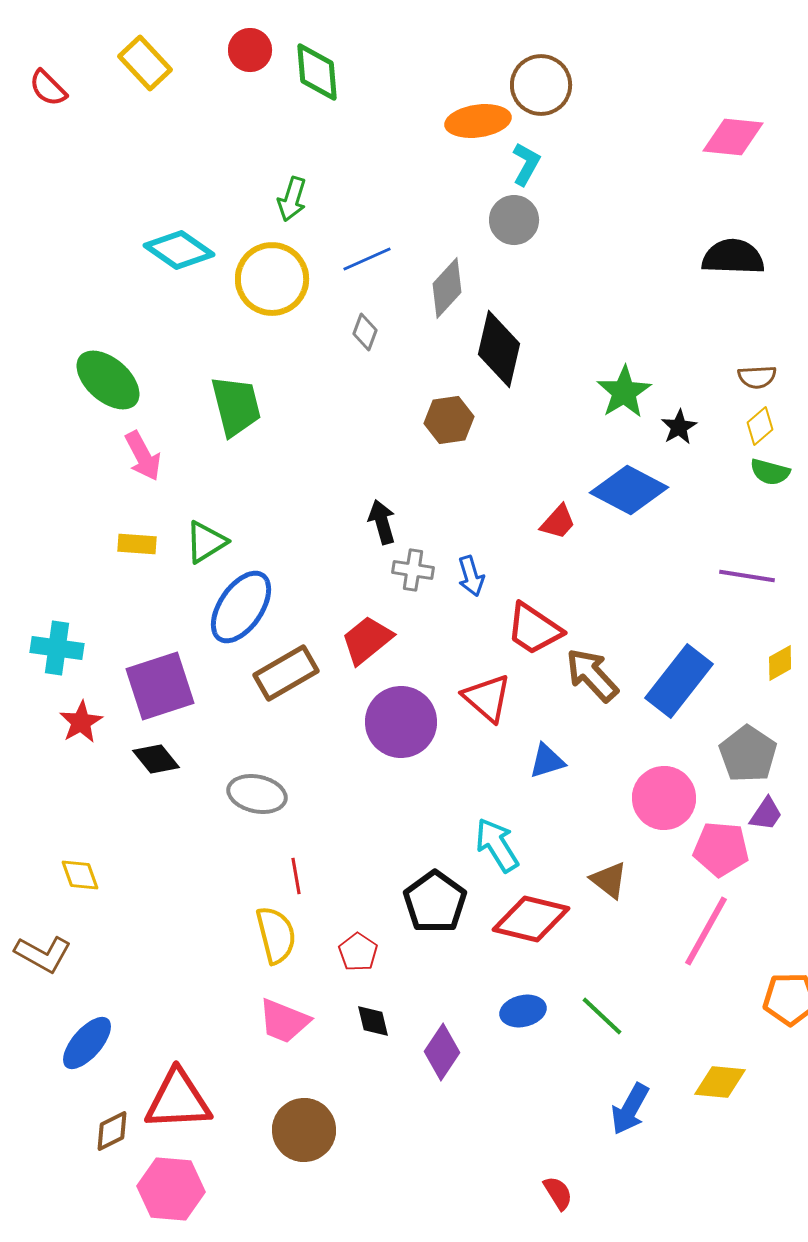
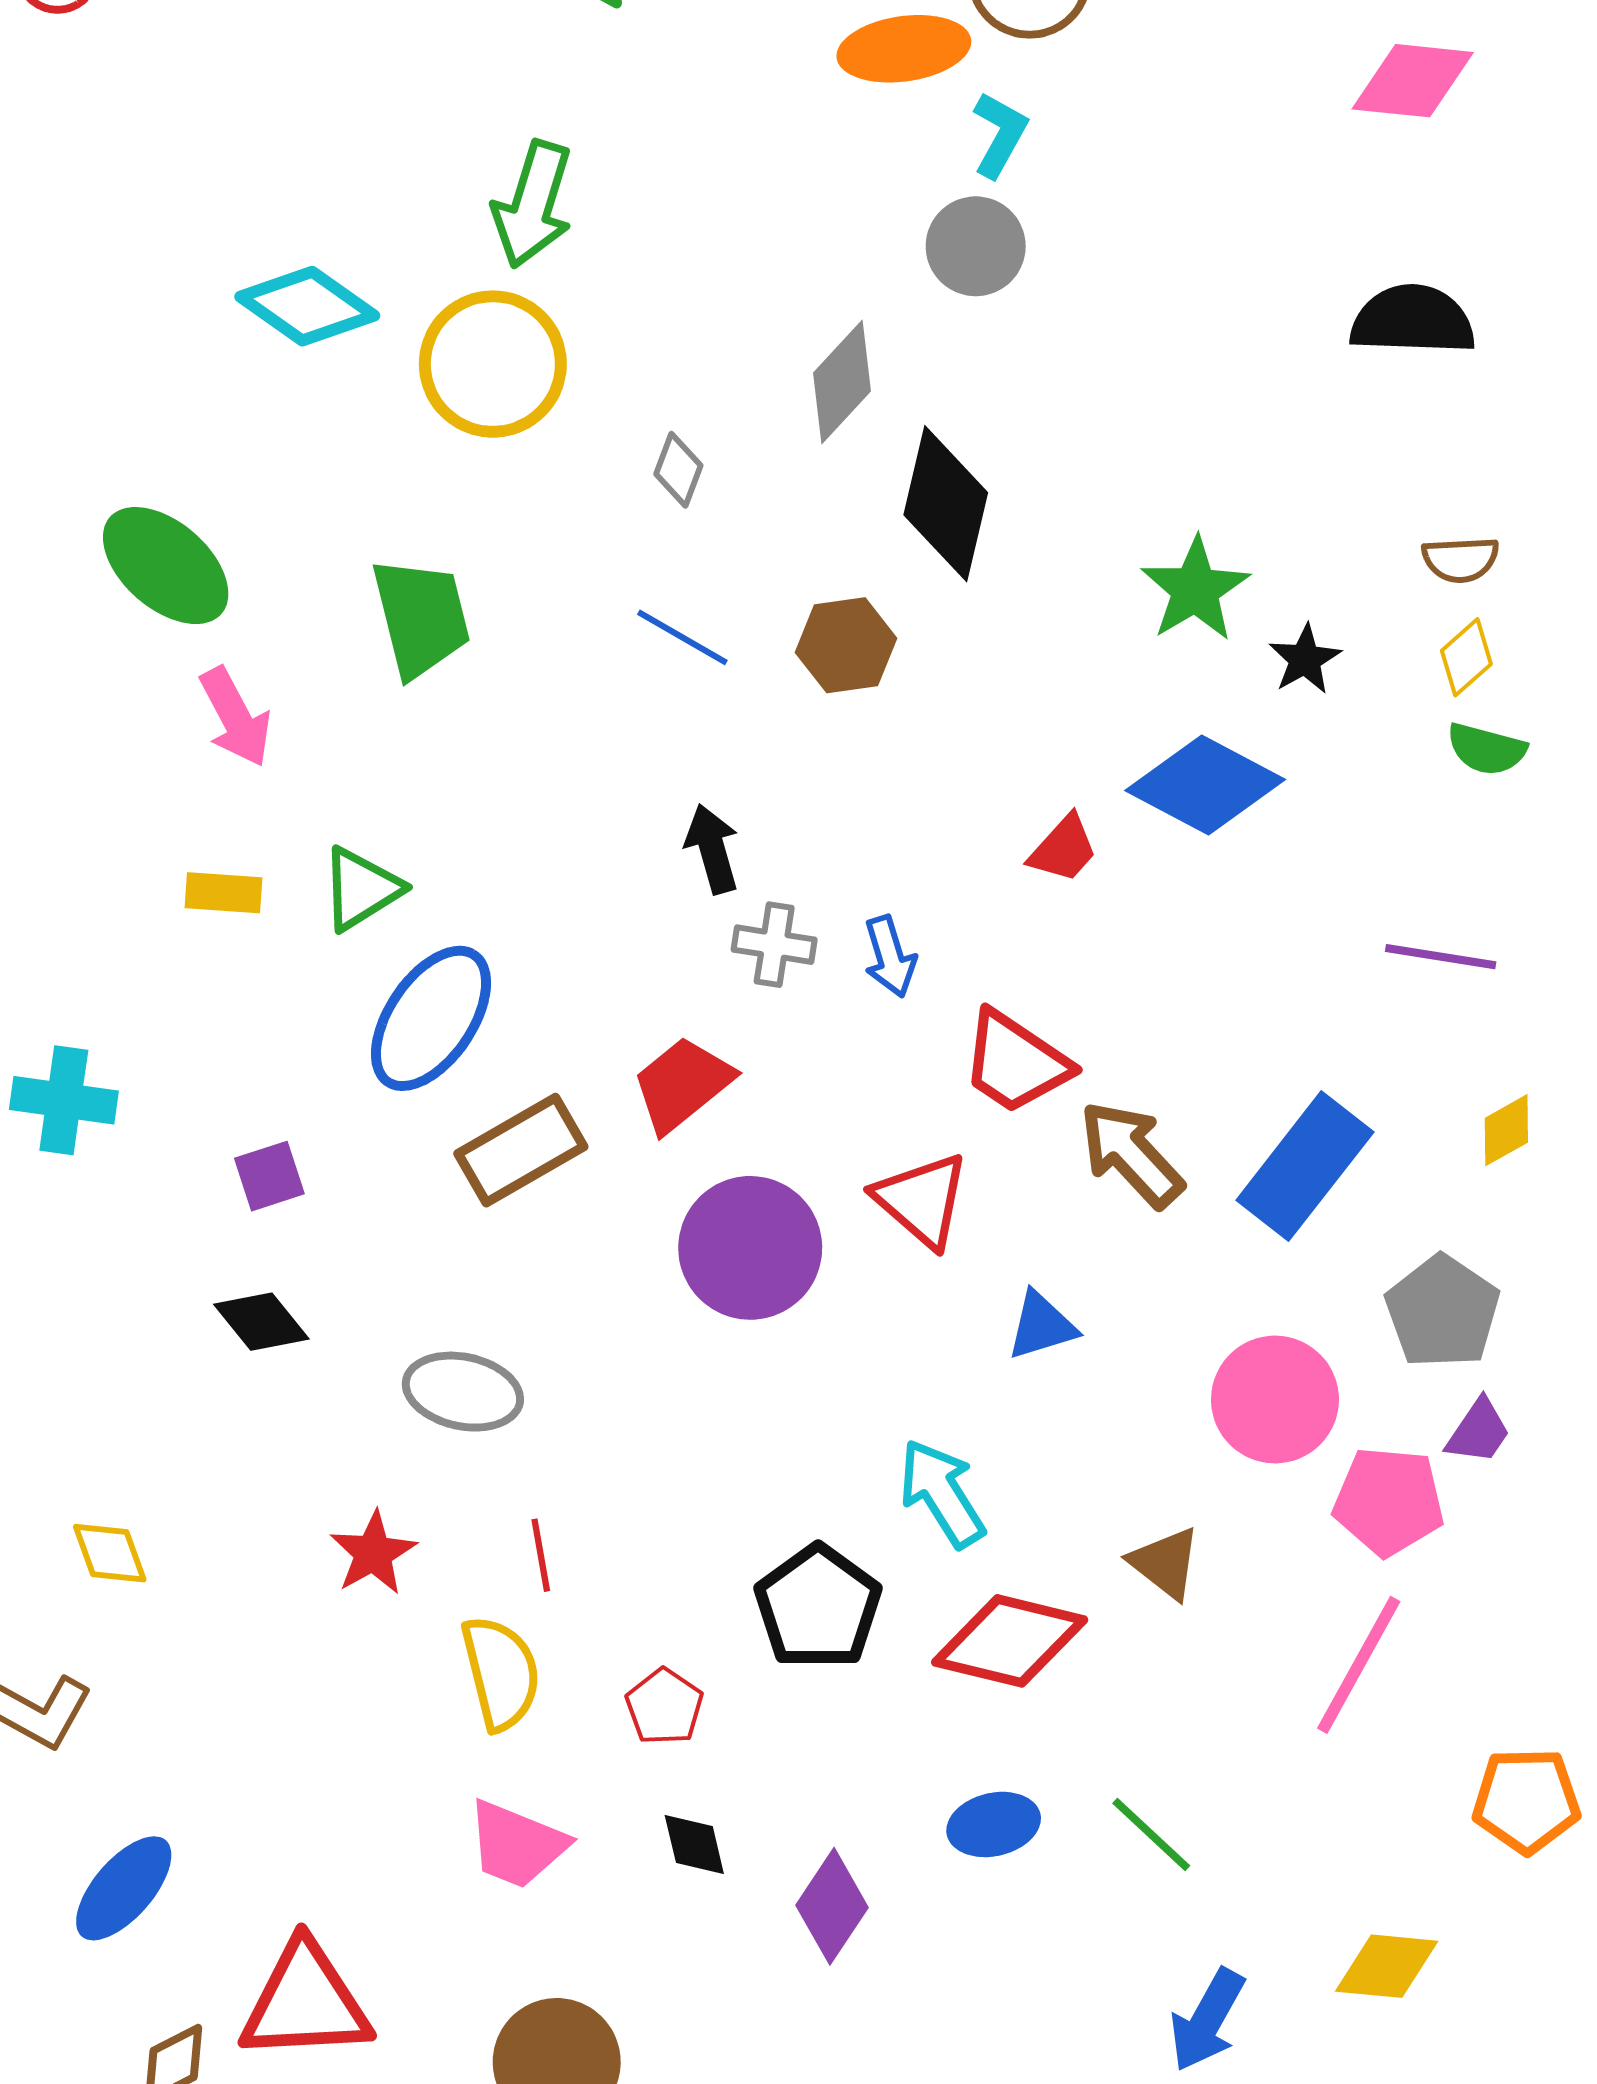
green arrow: (292, 199) -> (533, 204), size x1.4
blue line: (367, 259) -> (682, 637), moved, turned 54
purple square: (160, 686) -> (269, 1176), size x0.5
red star: (81, 722) -> (373, 1553), moved

